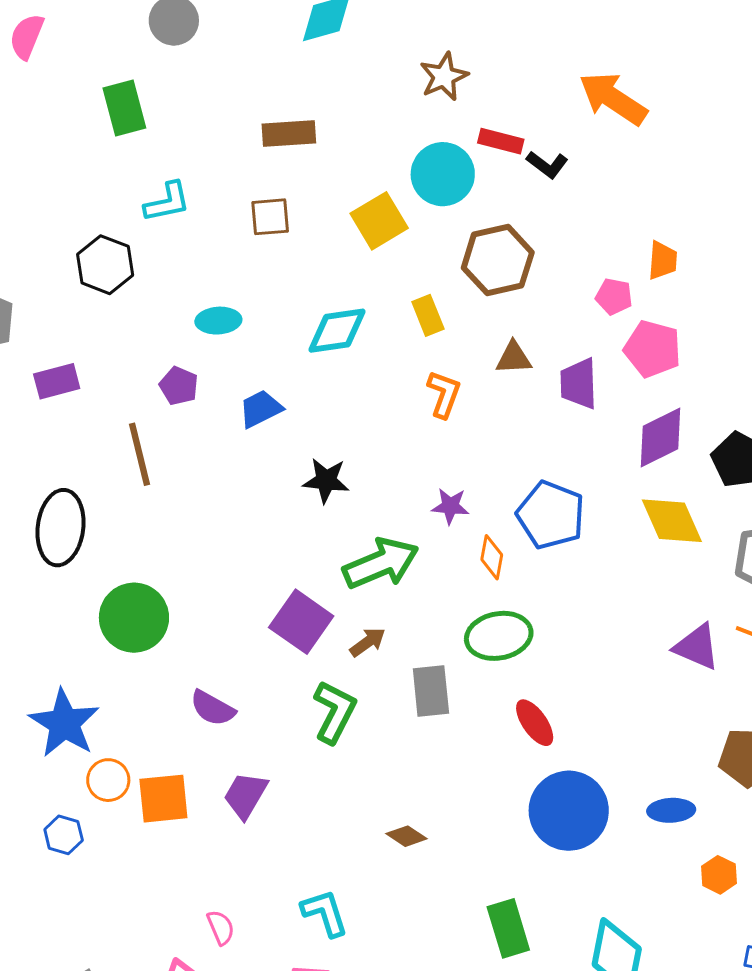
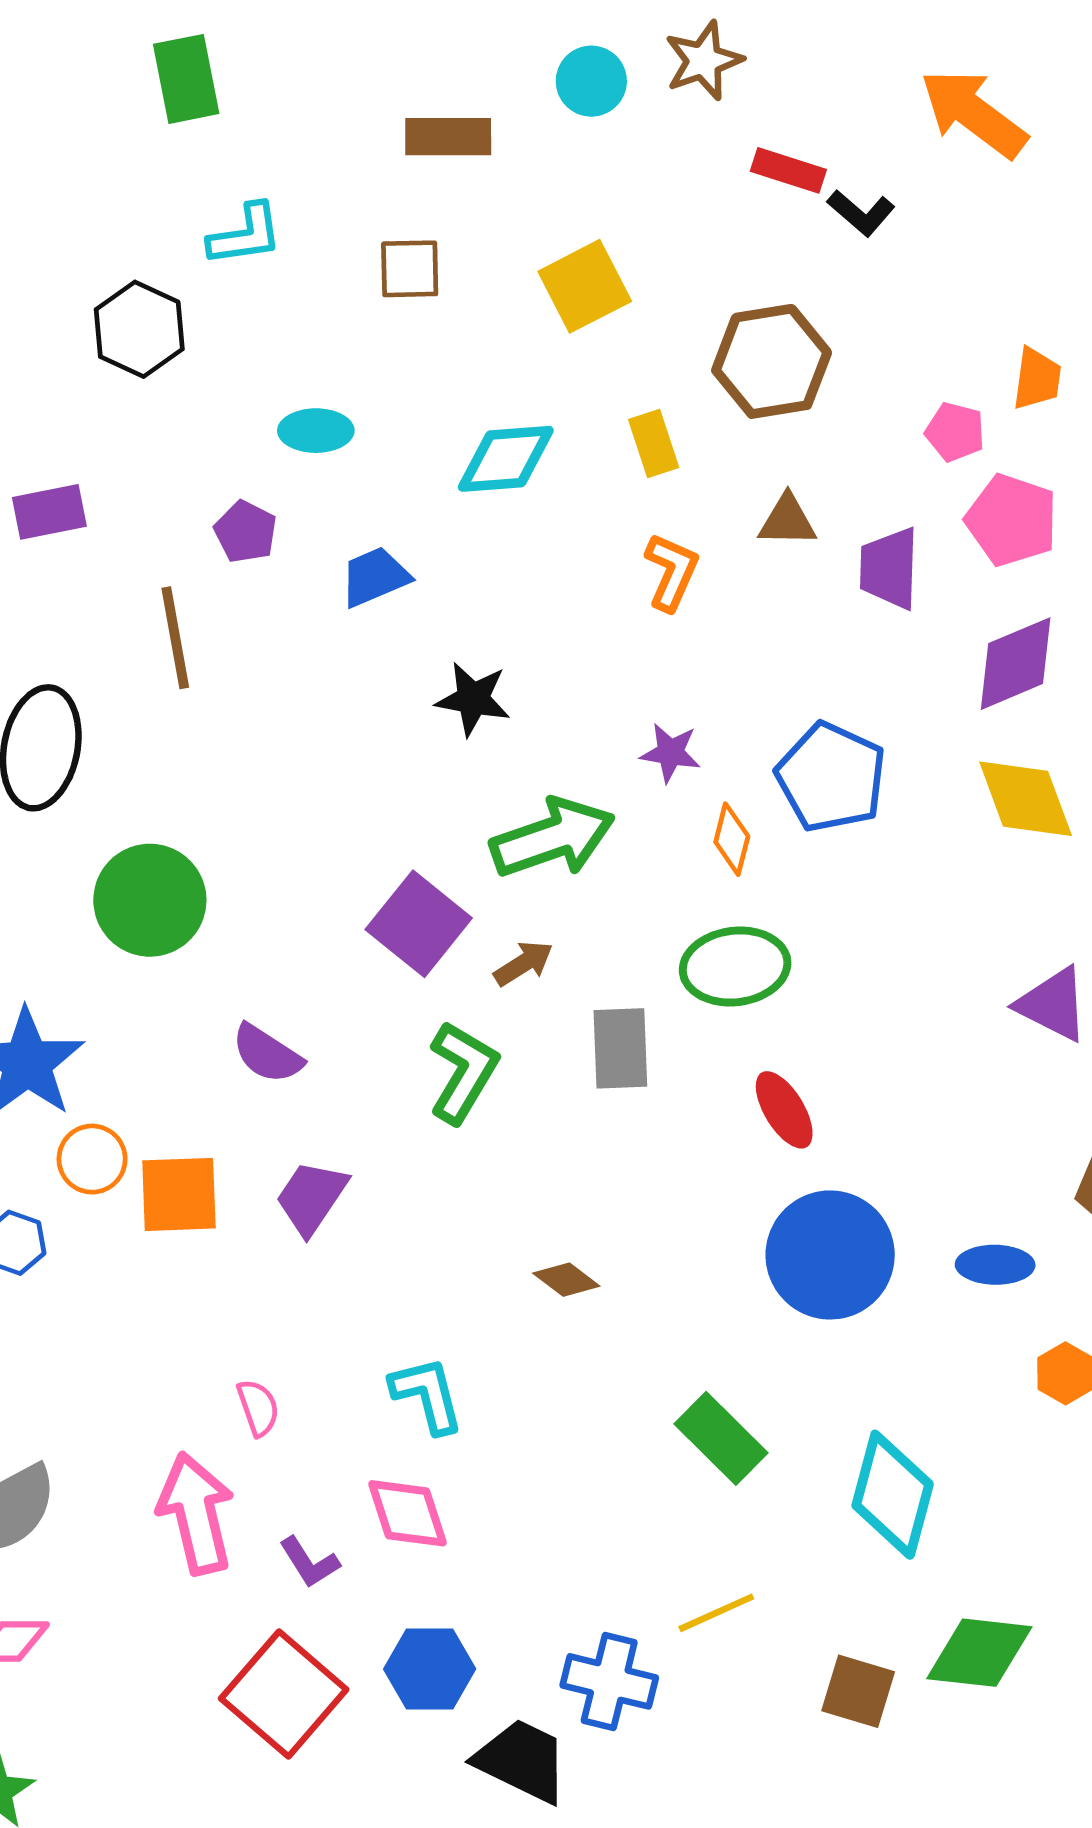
cyan circle: (443, 174) -> (591, 81), moved, size x0.7
green rectangle: (508, 928) -> (721, 1438), turned -32

